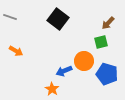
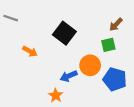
black square: (58, 19) -> (64, 33), moved
orange arrow: (16, 51) -> (30, 51), moved

